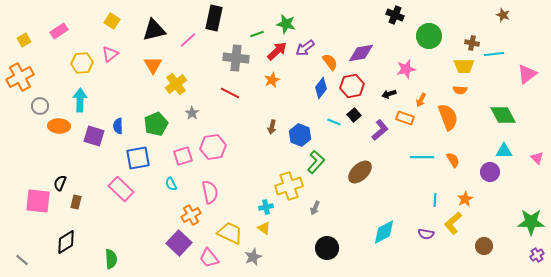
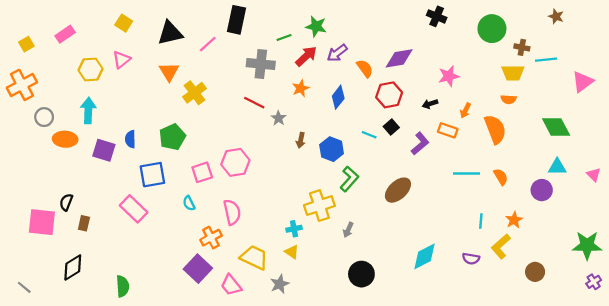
green circle: (429, 36) -> (492, 29), moved
blue diamond: (321, 88) -> (338, 97), moved
gray star: (192, 113) -> (279, 118), moved

